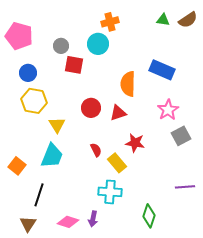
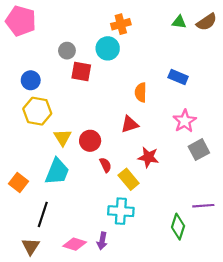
pink pentagon: (19, 36) -> (21, 21), moved
blue rectangle: (162, 70) -> (178, 77), size x0.7
orange semicircle: (128, 84) -> (141, 92), size x0.7
red circle: (91, 108) -> (90, 141), moved
green diamond: (149, 216) -> (178, 227), moved

